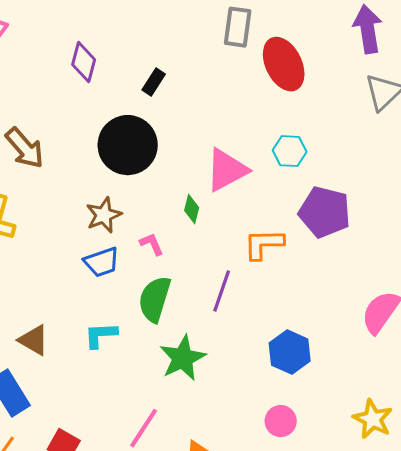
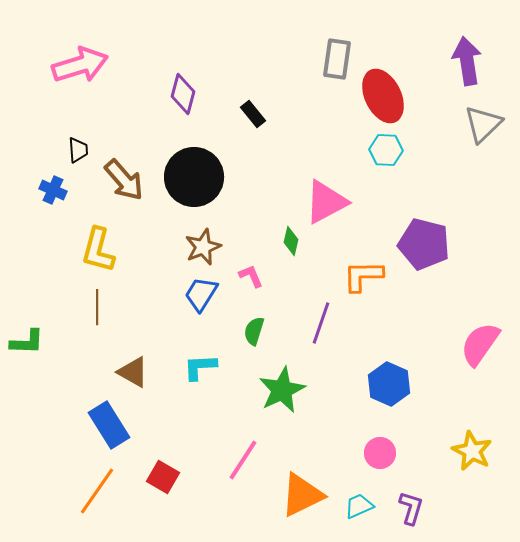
black rectangle: (154, 82) -> (253, 114), turned -72
black circle: (128, 145) -> (194, 177), moved
cyan hexagon: (290, 151) -> (386, 150), moved
blue trapezoid: (102, 262) -> (201, 294), turned 141
green semicircle: (155, 299) -> (254, 331), size x0.6

